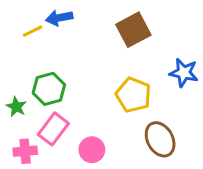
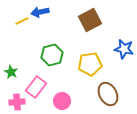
green hexagon: (49, 89) -> (52, 55), moved
yellow pentagon: (133, 95) -> (90, 64), turned -30

